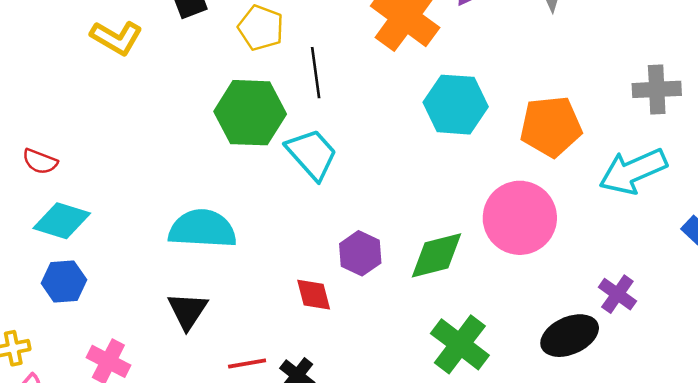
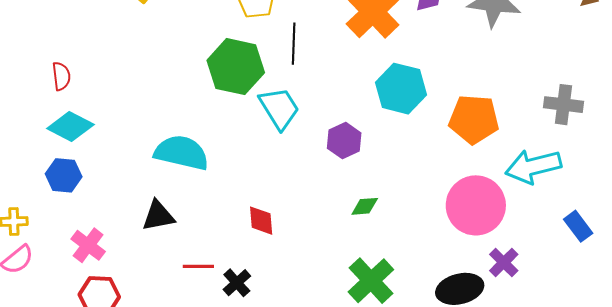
red semicircle: (40, 161) -> (61, 76), turned -128
pink circle: (520, 218) -> (476, 205), moved
purple hexagon: (360, 253) -> (344, 141), moved
green diamond: (437, 255) -> (365, 206), size x0.6
black triangle: (187, 311) -> (158, 216), turned 36

